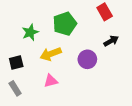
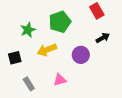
pink triangle: (51, 81) -> (60, 80), moved
gray rectangle: (15, 88) -> (29, 84), moved

